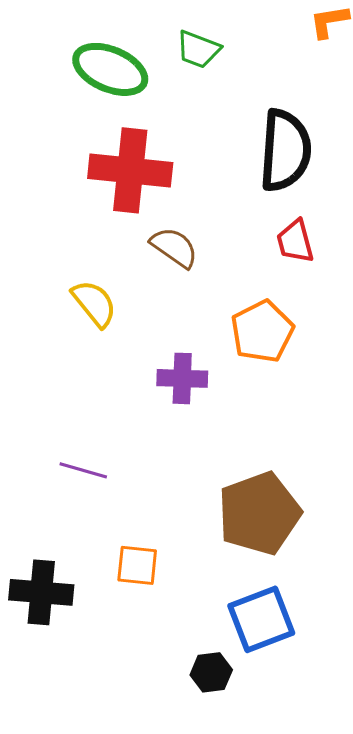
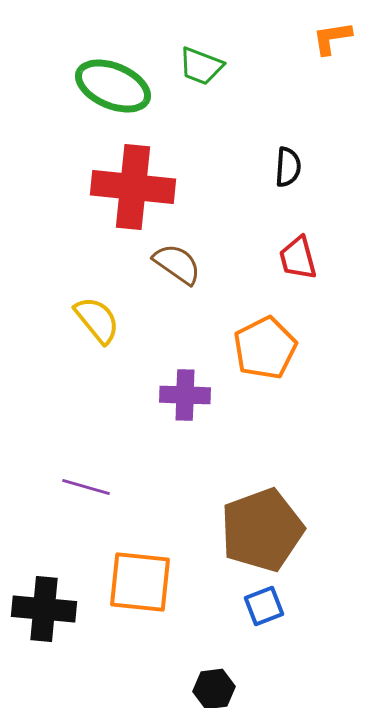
black semicircle: (285, 150) -> (288, 167), size x0.5
orange square: (137, 565) -> (140, 582), size x1.5
blue square: (261, 619) -> (264, 606), moved, size x0.6

